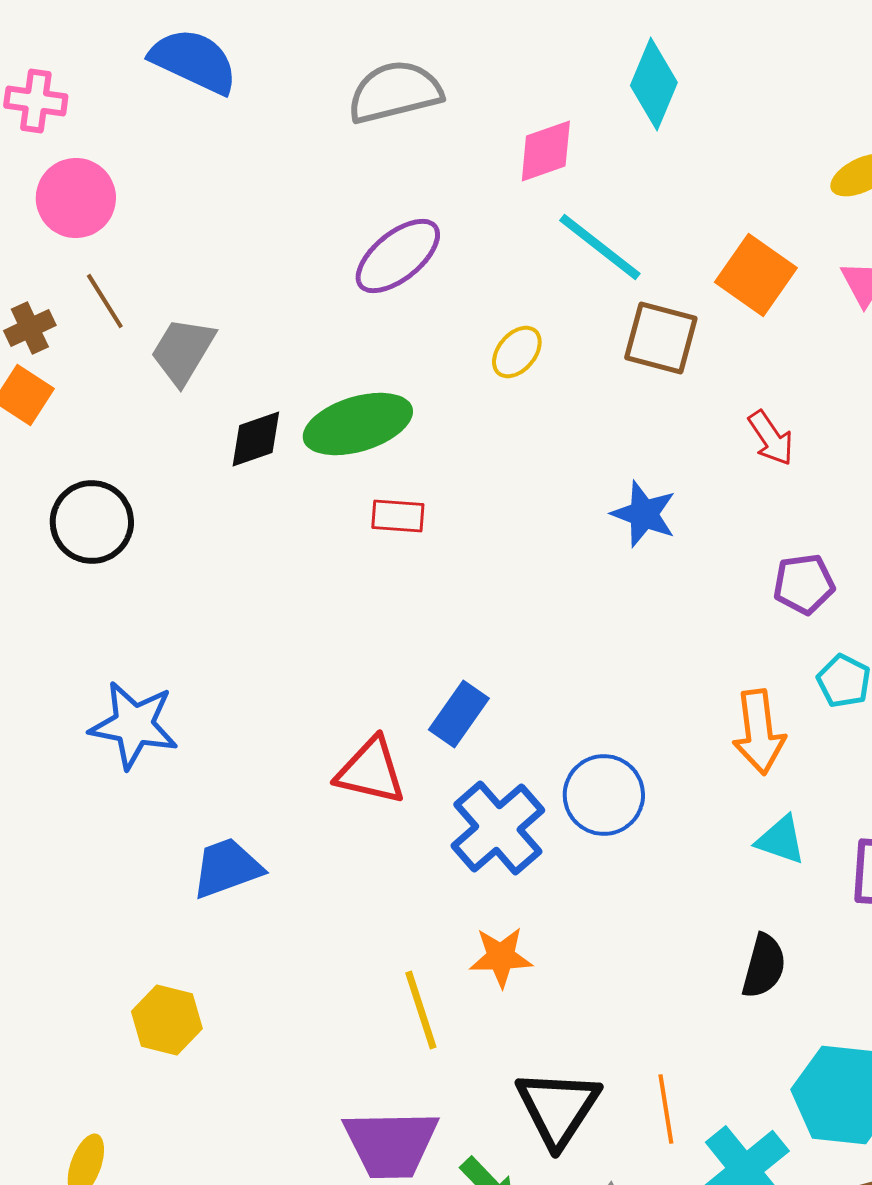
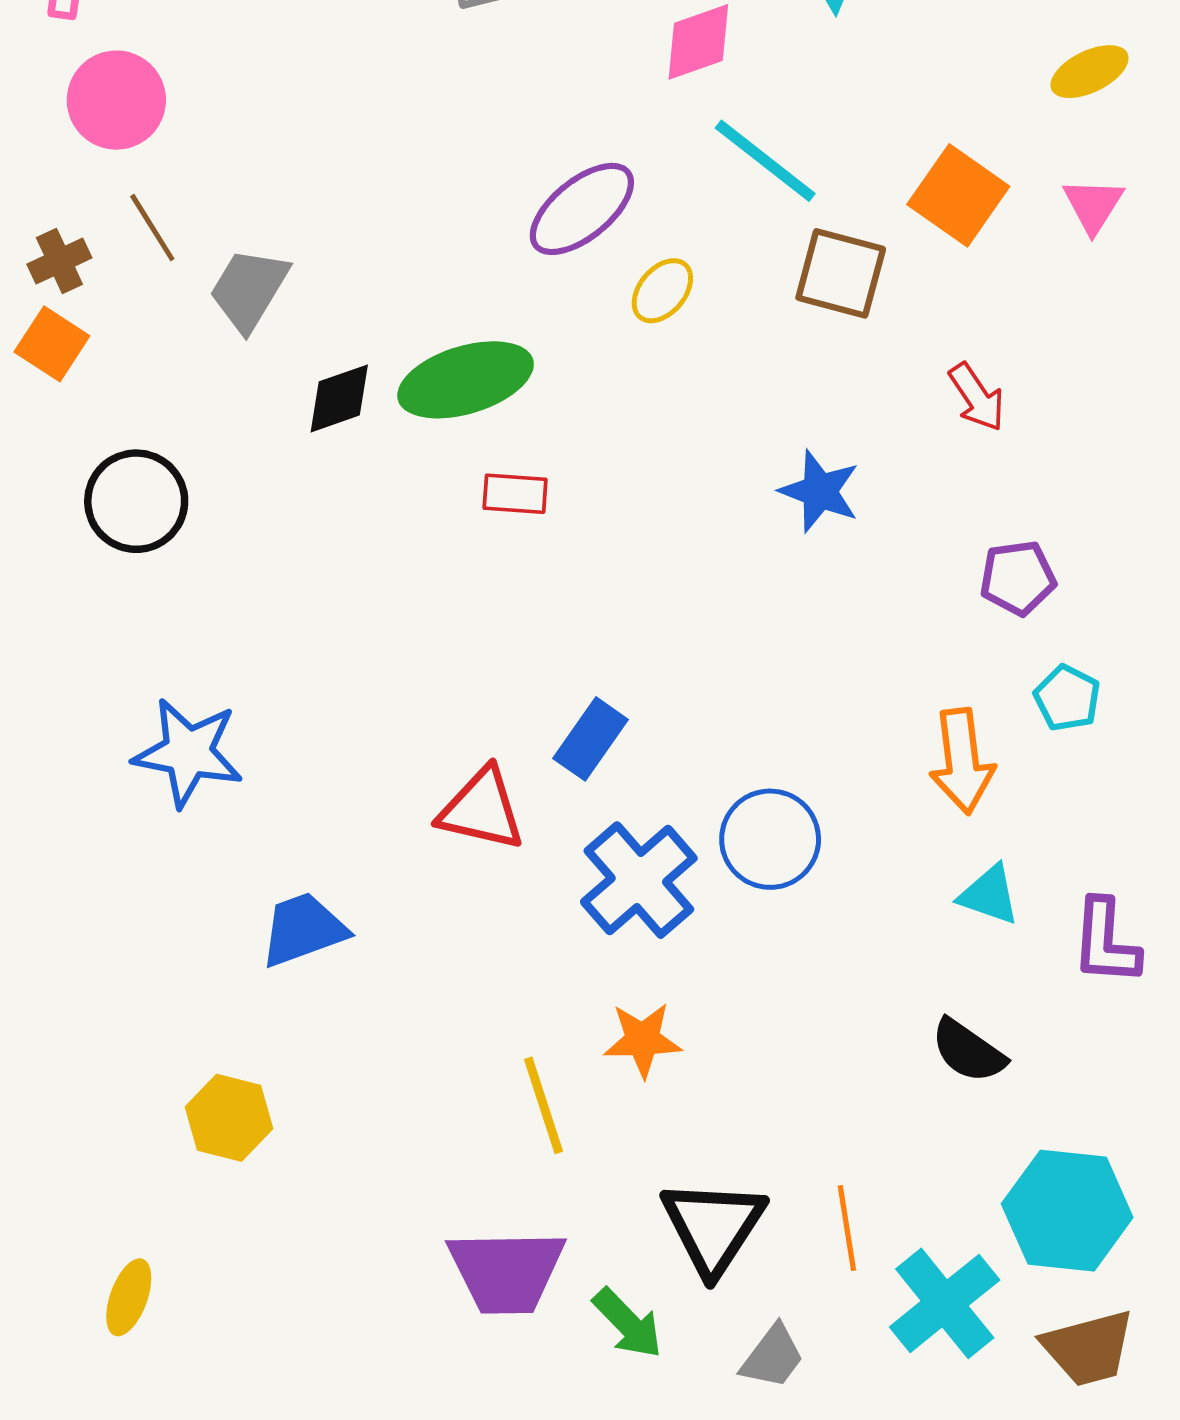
purple ellipse: (398, 256) -> (582, 209), moved
black semicircle: (764, 966) -> (968, 1051), turned 110

